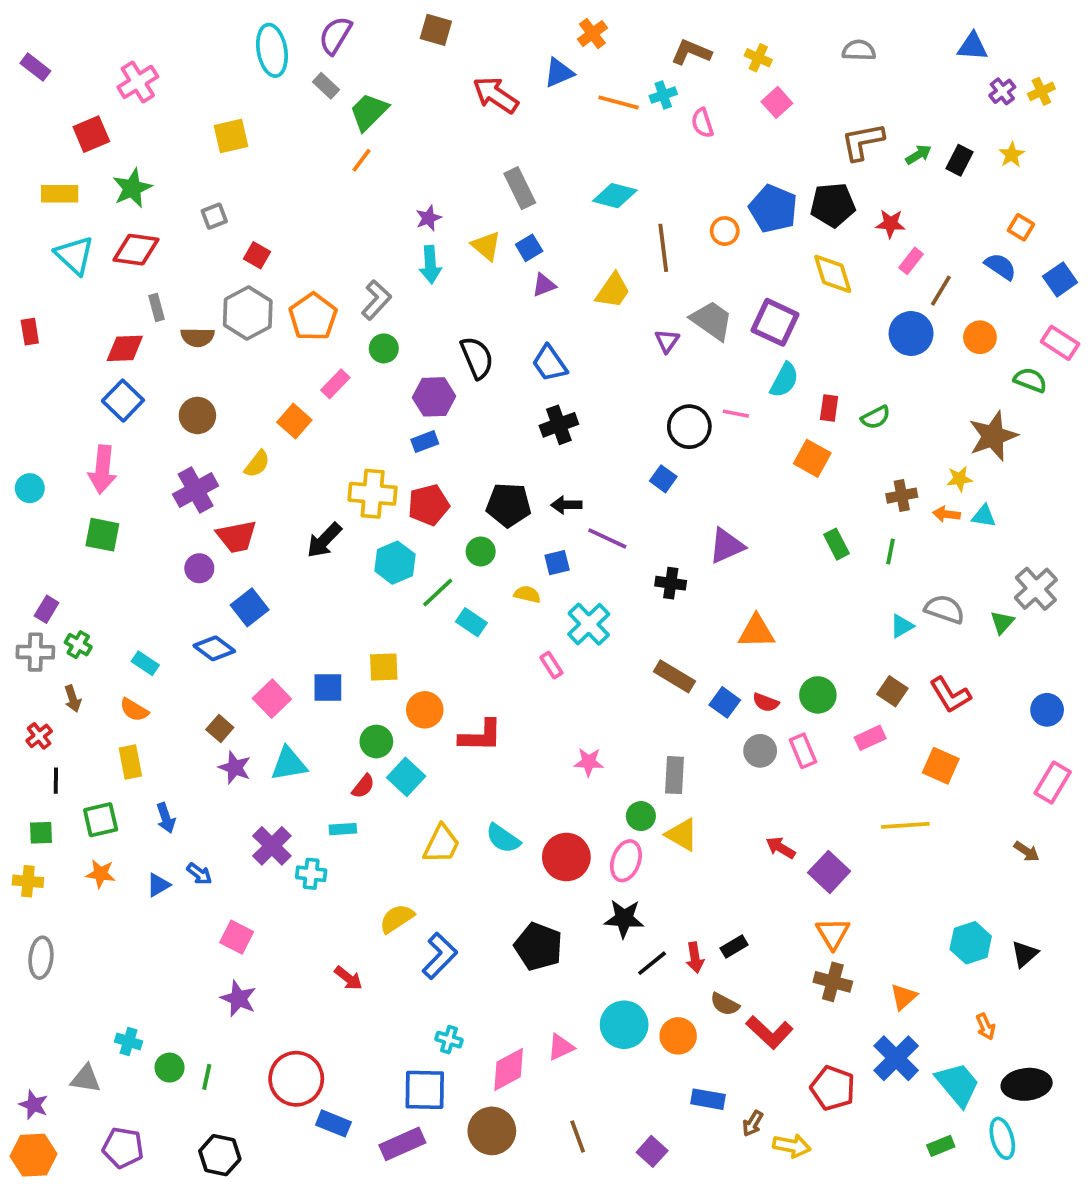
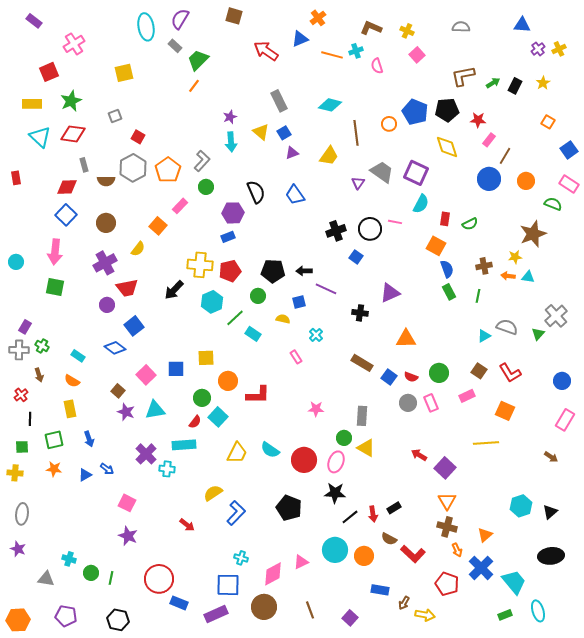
purple rectangle: (35, 67) -> (34, 21), moved
blue semicircle: (1000, 266) -> (447, 269), moved, turned 36
black cross: (559, 425) -> (336, 231), moved
cyan cross: (589, 624) -> (316, 335), size x0.6
cyan rectangle: (343, 829) -> (184, 445), size x1.6
orange arrow: (986, 1027) -> (457, 550), moved
black ellipse: (1027, 1084) -> (551, 556), moved
purple star: (34, 1105) -> (18, 549), moved

